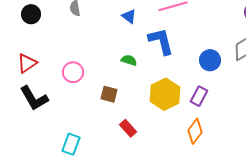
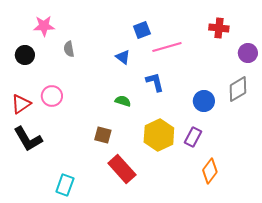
blue L-shape: (161, 41) -> (155, 82), size x0.7
pink circle: (73, 72) -> (52, 96), moved
red rectangle: (128, 128) -> (122, 169), size x1.6
orange diamond: (195, 131) -> (210, 171), moved

